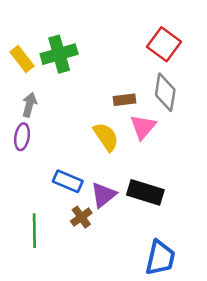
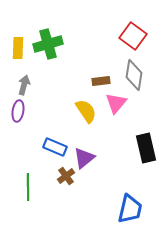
yellow rectangle: (22, 59) -> (18, 48), turned 40
black rectangle: (145, 192) -> (146, 148), moved, turned 60

